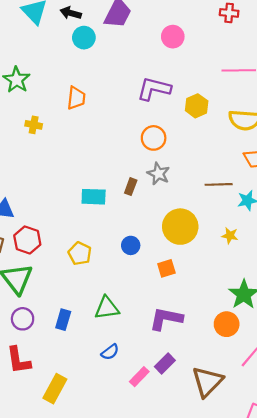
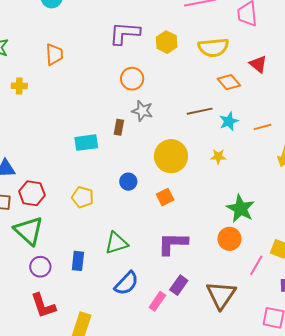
blue semicircle: (110, 352) -> (126, 283), size x1.5

